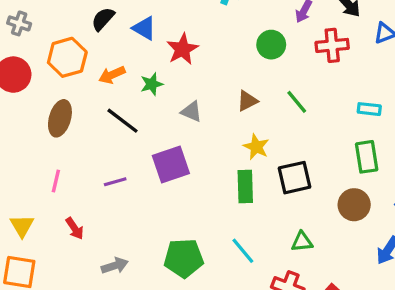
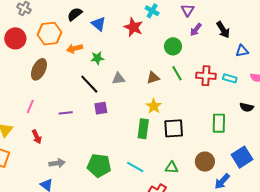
red cross: (332, 45) -> (206, 76), moved
red star: (182, 49) -> (133, 27), moved, turned -30
green line: (297, 102) -> (177, 73), moved
cyan rectangle: (369, 109) -> (230, 78), moved
gray triangle: (192, 112) -> (118, 78), turned -40
black line: (123, 121) -> (89, 84), moved
purple square: (171, 164) -> (101, 108), size x0.6
brown circle: (354, 205) -> (205, 162), moved
cyan line: (243, 251) -> (135, 167), turned -30

